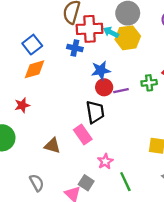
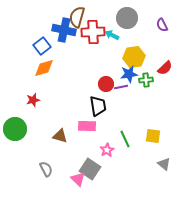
yellow hexagon: (128, 38) -> (134, 57), moved
blue cross: (75, 48) -> (64, 30), moved, size x1.6
blue star: (101, 70) -> (129, 74), moved
pink rectangle: (83, 134) -> (87, 126), turned -54
green line: (125, 182) -> (125, 139), moved
gray square: (86, 183) -> (90, 169), size x1.5

